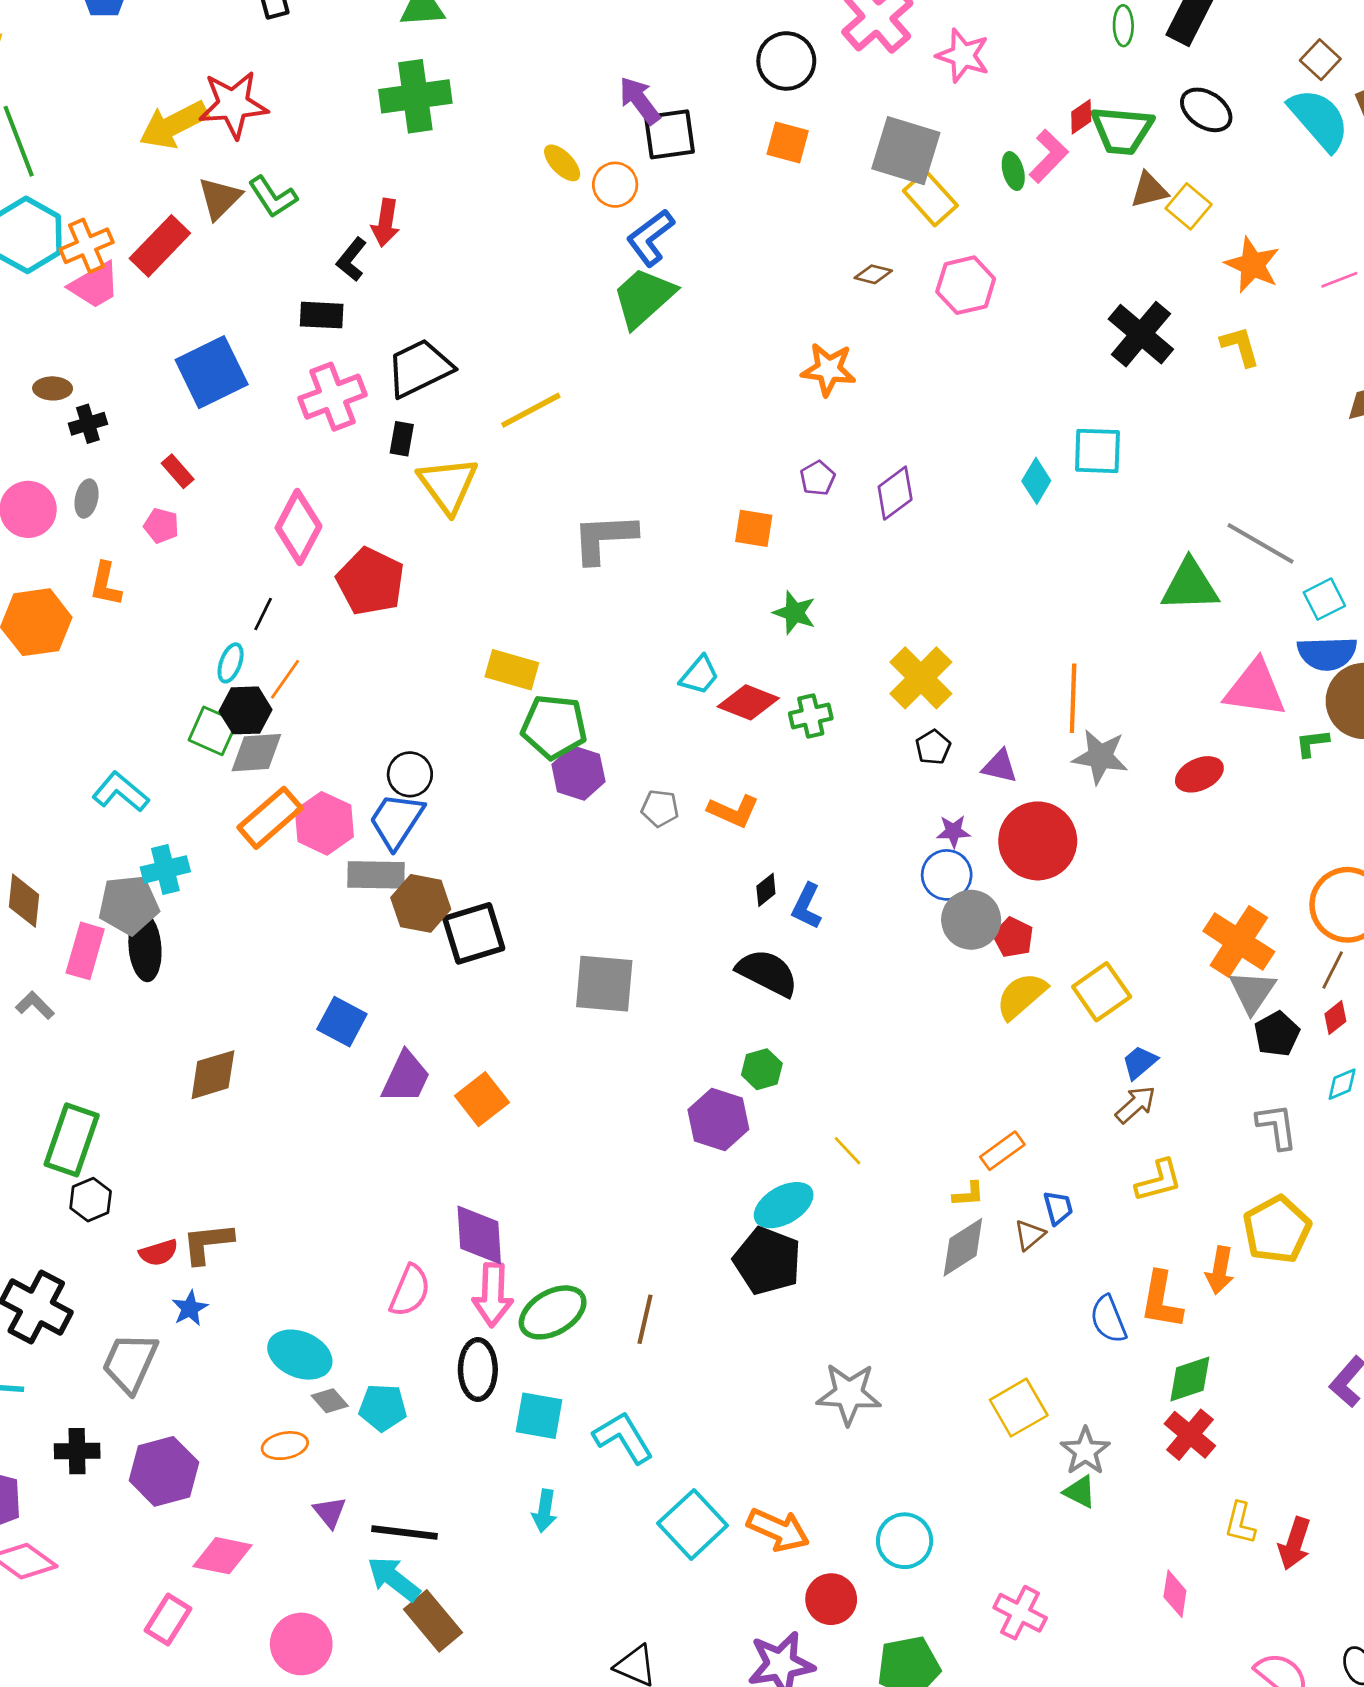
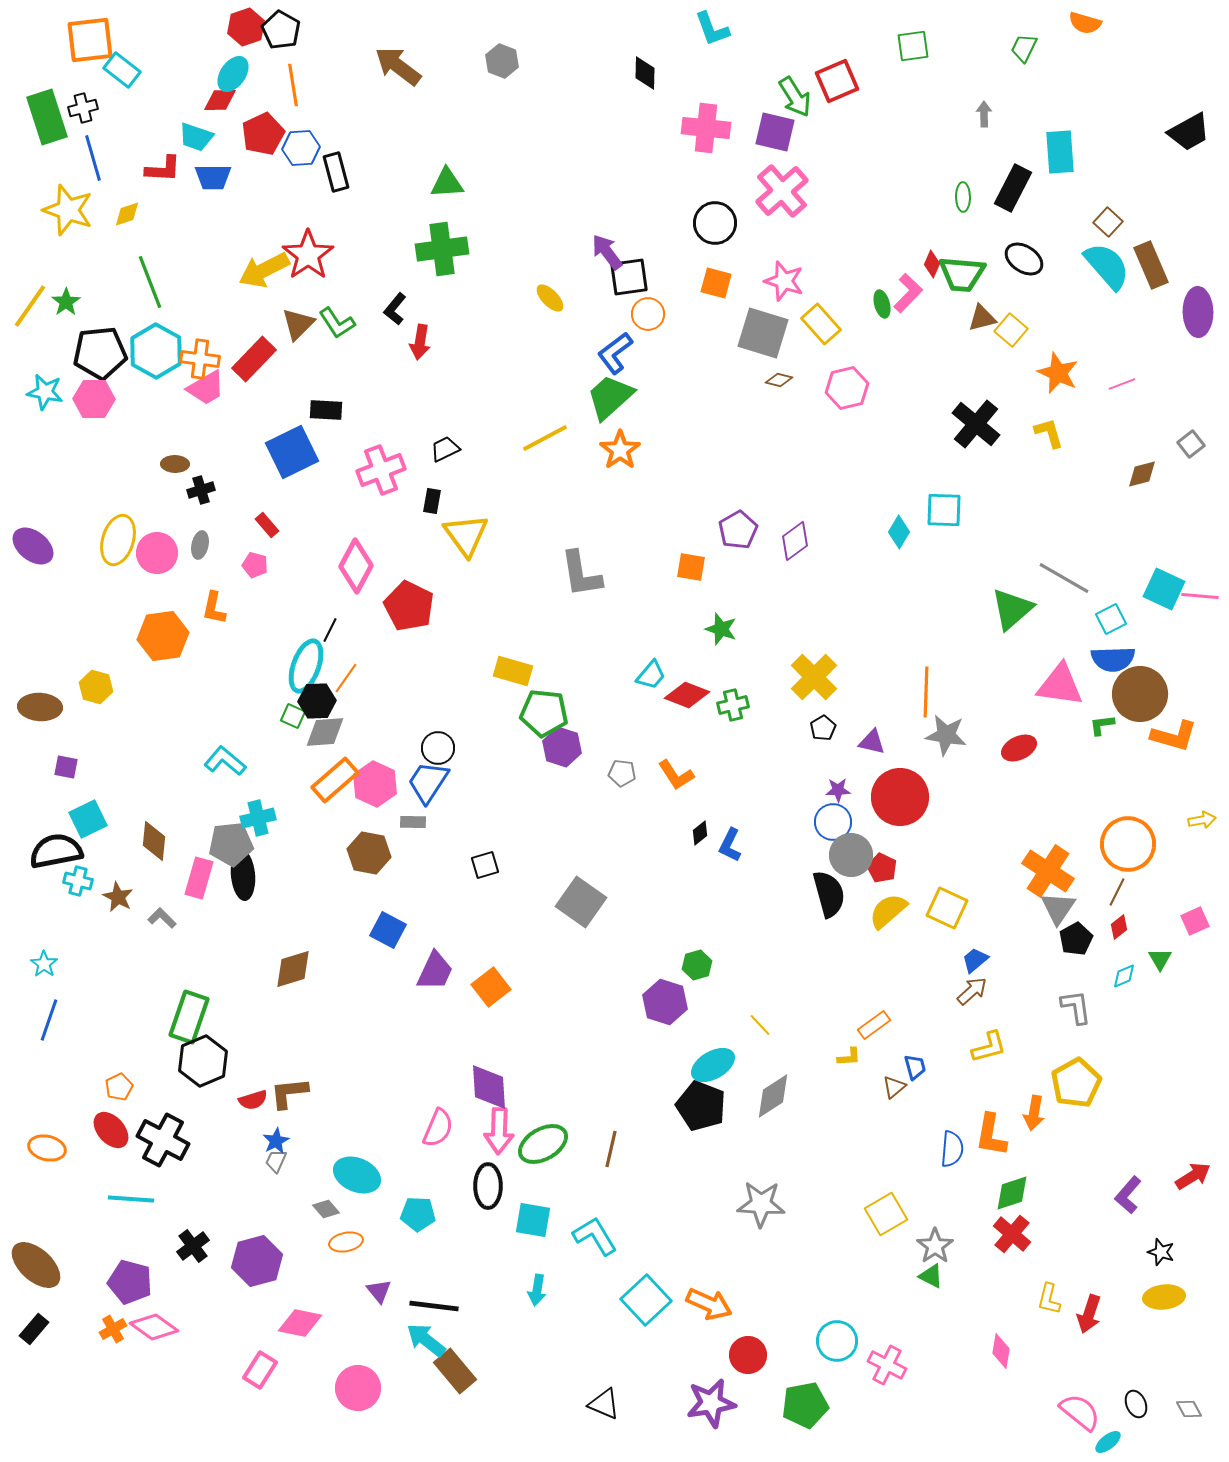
pink star: (963, 56) -> (784, 281), moved
red star: (233, 104) -> (308, 255), turned -30
red diamond: (1081, 117) -> (932, 264), turned -32
gray square: (906, 151) -> (763, 333), moved
orange circle: (615, 185) -> (648, 314), moved
orange cross: (87, 246) -> (200, 359), turned 30
black L-shape: (351, 259) -> (395, 309), moved
black rectangle: (322, 315) -> (326, 410), moved
black trapezoid: (419, 368) -> (445, 449), size x0.6
orange star: (828, 369) -> (620, 450), moved, turned 30
yellow line: (531, 410) -> (545, 438), moved
purple pentagon: (818, 478) -> (738, 530), size x1.5
gray L-shape: (604, 538) -> (581, 574), turned -96
green triangle: (1190, 585) -> (1012, 609), turned -39
cyan ellipse: (231, 663) -> (306, 666), size x1.8
green square: (213, 731) -> (293, 716), size x0.7
orange L-shape: (733, 811) -> (676, 775), turned 33
gray rectangle: (376, 875) -> (413, 822), size x0.6
brown hexagon: (421, 903) -> (369, 853), moved
black square: (474, 933) -> (485, 865), size x0.6
black semicircle: (767, 973) -> (829, 894), moved, turned 48
gray square: (604, 984) -> (581, 902), turned 30
yellow square: (1102, 992) -> (947, 908), turned -30
black hexagon: (91, 1200) -> (203, 1061), size x1.6
gray diamond: (963, 1247) -> (773, 1096), moved
blue semicircle: (1108, 1319) -> (952, 1149), turned -153
gray trapezoid: (130, 1363) -> (276, 1161), moved, size x0.5
gray diamond: (330, 1401) -> (326, 1209), moved
black cross: (77, 1451) -> (193, 1246), turned -36
cyan circle: (905, 1541) -> (837, 1341), moved

